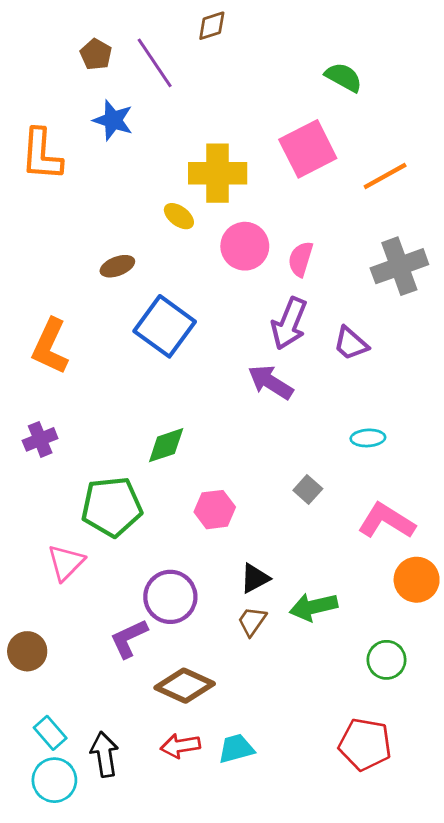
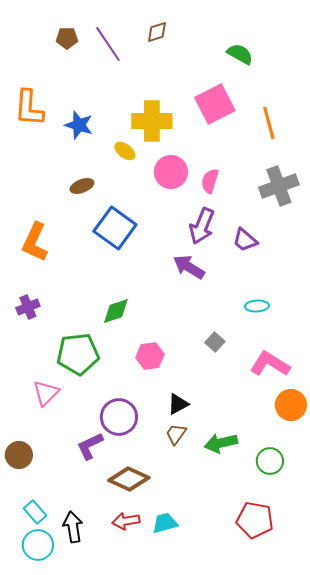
brown diamond: (212, 26) -> (157, 32), moved
brown pentagon: (96, 54) -> (67, 38), turned -30
blue star: (113, 120) -> (79, 125), moved
orange line: (385, 176) -> (269, 123), turned -76
green arrow: (314, 607) -> (221, 443), moved

